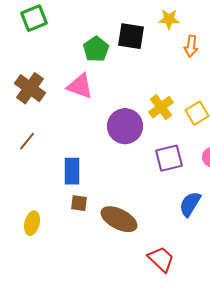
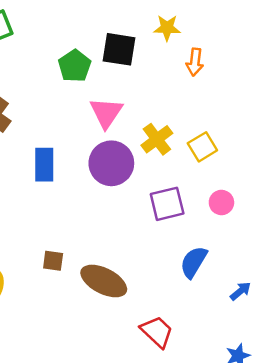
pink triangle: (80, 86) -> (106, 113), moved, turned 44
blue rectangle: (72, 171) -> (44, 165), moved

